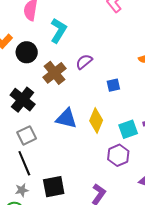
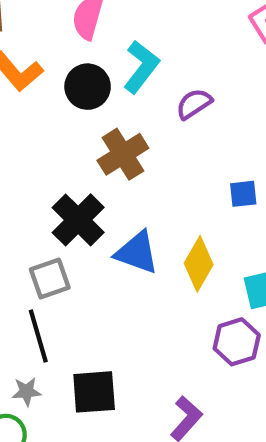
black circle: (27, 52) -> (88, 87), moved
purple semicircle: (84, 62) -> (194, 104), moved
black cross: (23, 100) -> (78, 220), moved

